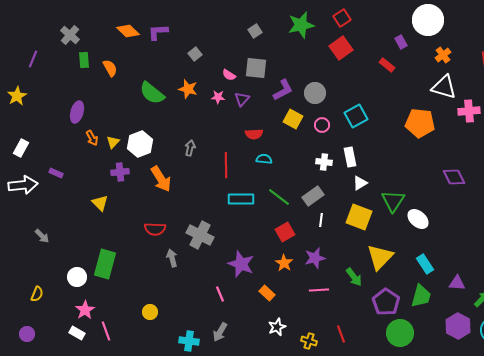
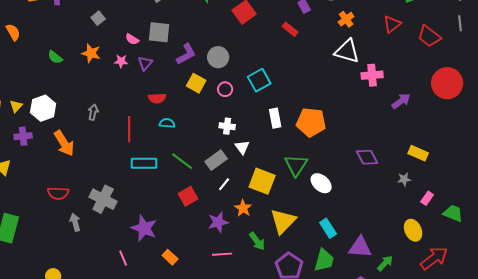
green semicircle: (152, 93) -> (55, 57), size x0.6
orange pentagon: (420, 123) -> (311, 122), moved
white rectangle: (350, 157) -> (275, 118), moved
purple diamond: (454, 177) -> (367, 157), moved
white triangle: (360, 183) -> (242, 147), moved, turned -35
white line: (321, 220) -> (224, 184), turned 32
orange star: (284, 263) -> (243, 208), moved
purple triangle: (457, 283) -> (360, 247), size x1.4

